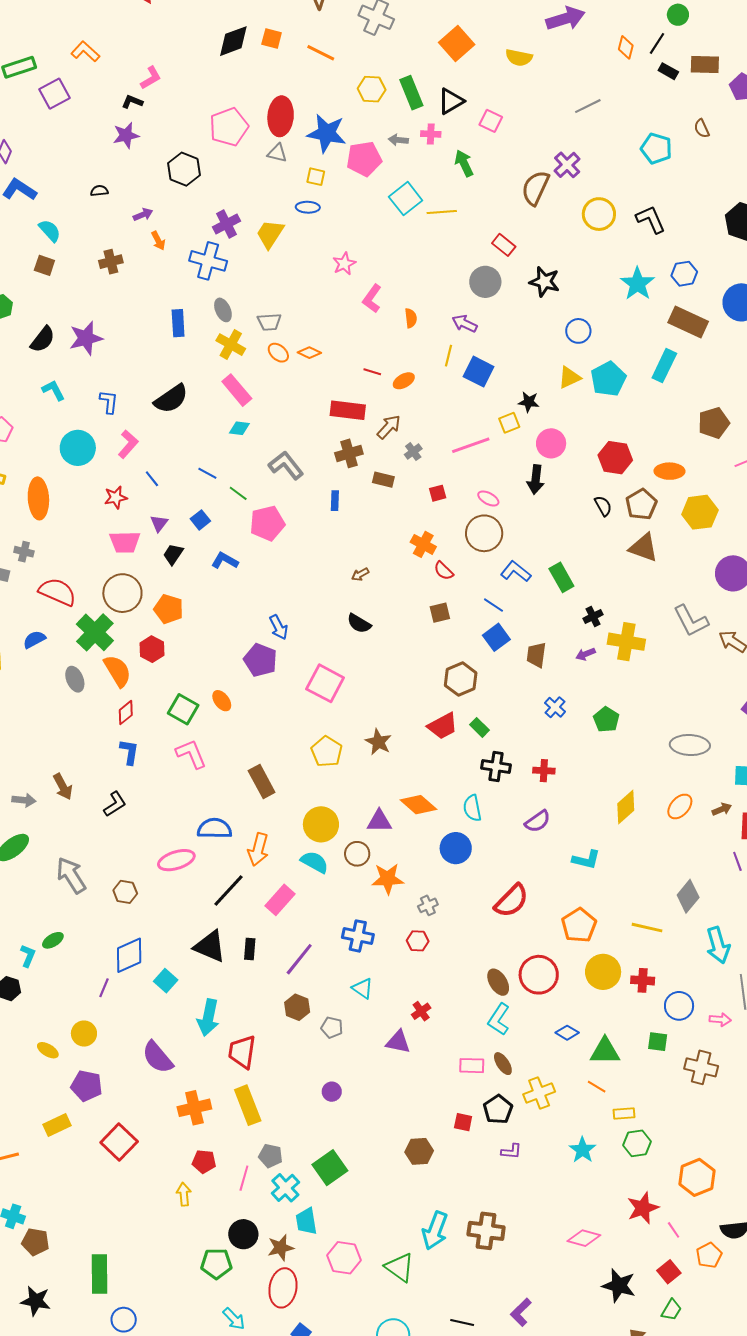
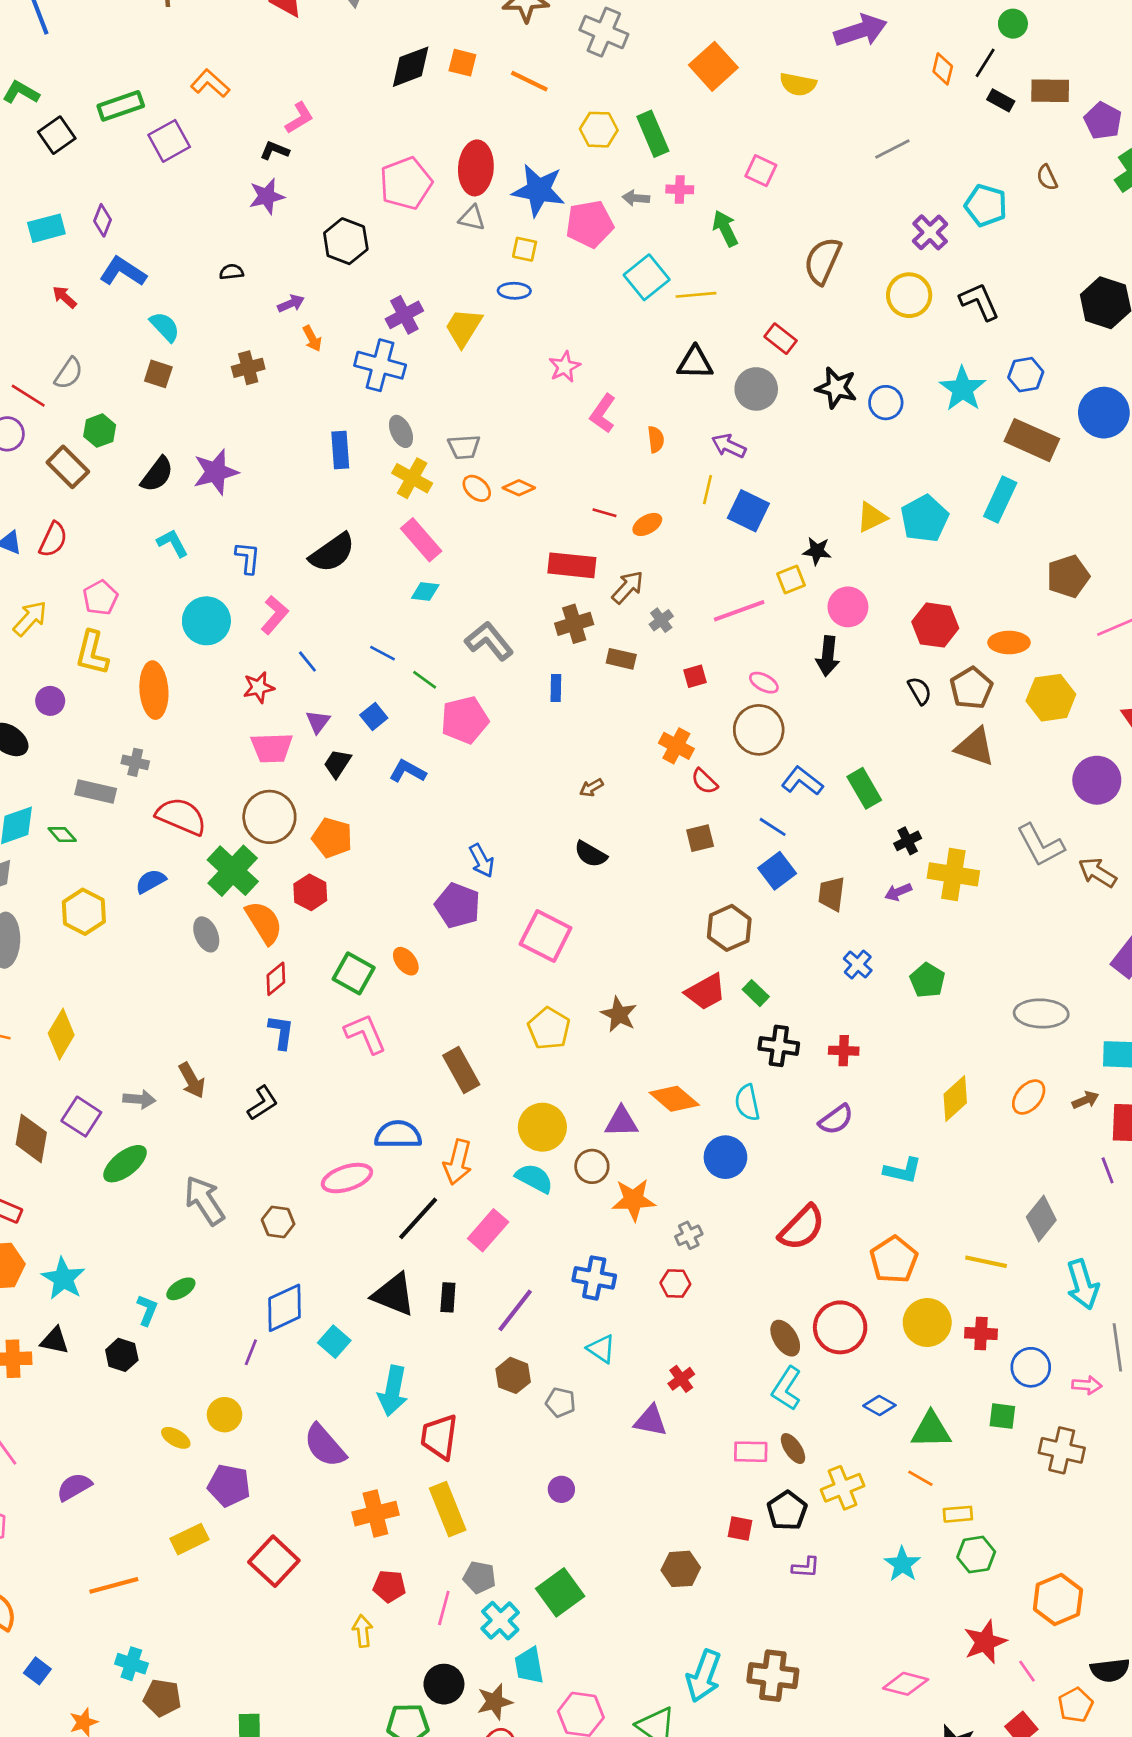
black triangle: (451, 101) -> (695, 363), moved, turned 32
purple cross: (567, 165) -> (930, 232), moved
blue circle: (578, 331) -> (886, 403), moved

